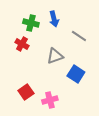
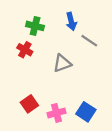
blue arrow: (54, 19) -> (71, 21), moved
blue square: (76, 74) -> (86, 112), moved

